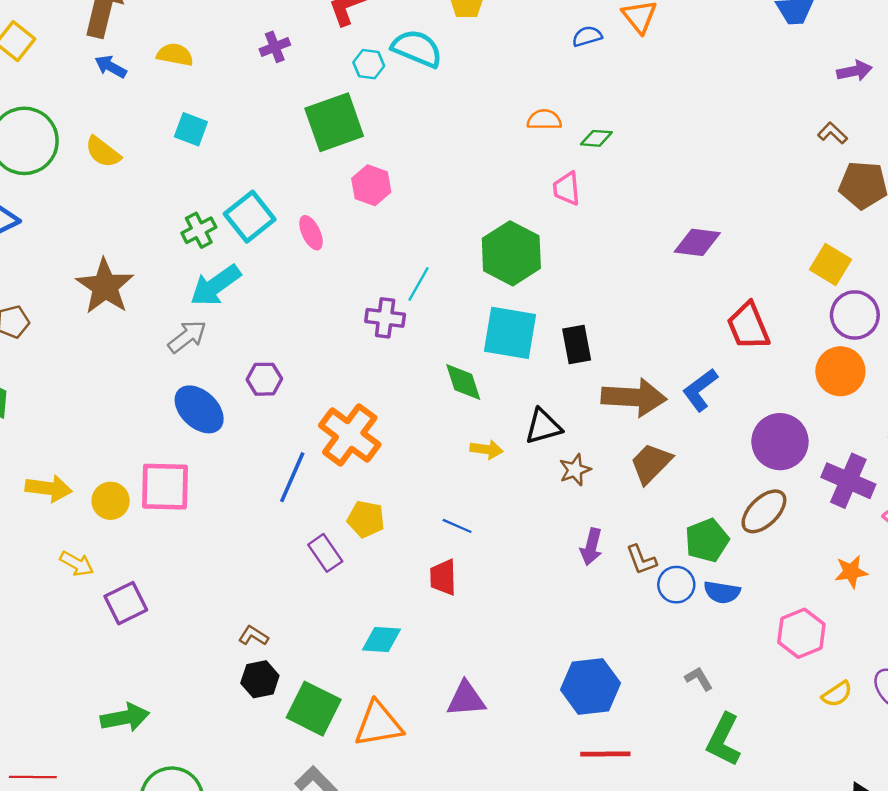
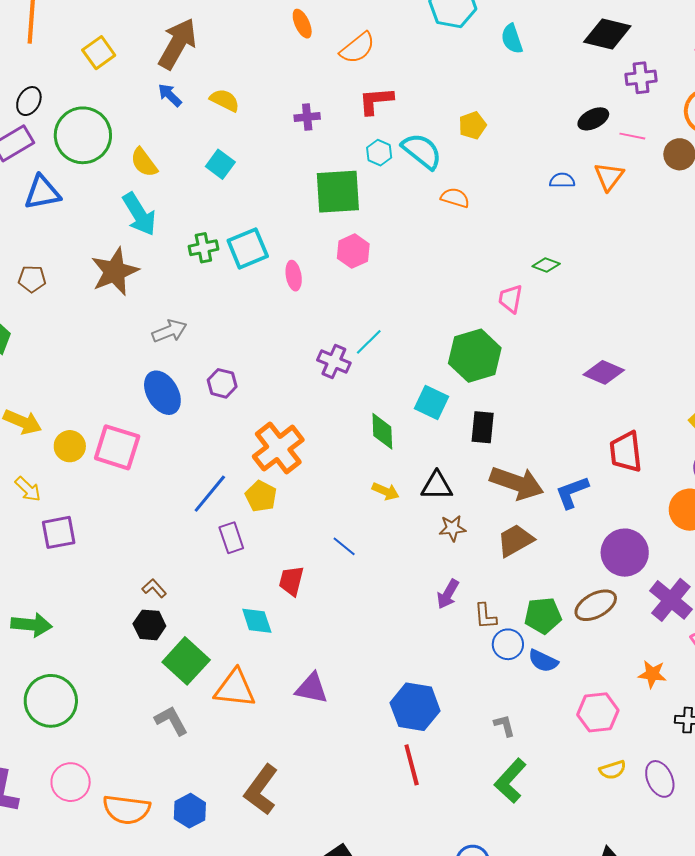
orange semicircle: (544, 120) -> (455, 198), moved
green hexagon: (511, 253) -> (475, 356), moved
cyan arrow: (215, 285) -> (139, 214), moved, turned -102
cyan square: (510, 333) -> (431, 402), size x0.7
blue line: (292, 477) -> (210, 494), moved
yellow pentagon: (366, 519) -> (261, 496), moved
red trapezoid: (443, 577) -> (291, 581), moved
cyan diamond: (381, 639) -> (257, 621), turned 52
red line: (605, 754) -> (412, 765), turned 60

